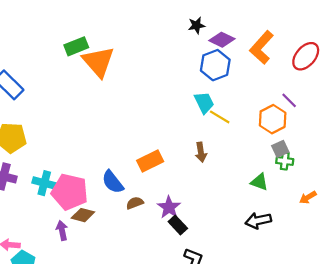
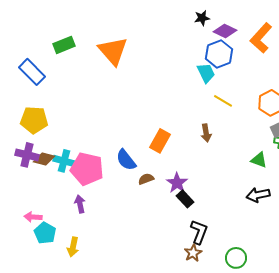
green rectangle: (76, 46) -> (64, 45), moved
cyan trapezoid: (204, 103) -> (206, 73), moved
orange rectangle: (150, 161) -> (160, 141), turned -35
brown diamond: (83, 215) -> (44, 159), moved

